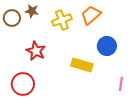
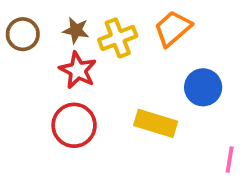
brown star: (32, 11) -> (76, 30), moved
red star: (36, 51) -> (78, 70), moved
red circle: (23, 84) -> (74, 125), moved

